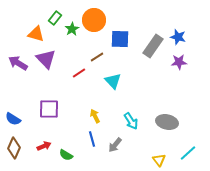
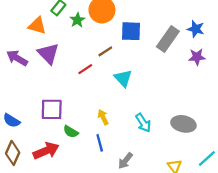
gray arrow: (115, 145) -> (125, 161), moved
red arrow: (44, 146) -> (46, 151), size x1.6
green semicircle: (66, 155) -> (71, 132), moved

